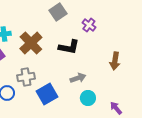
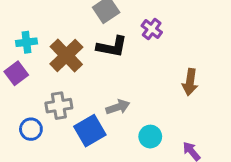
black L-shape: (69, 47) -> (112, 47), moved
gray arrow: (78, 78) -> (118, 107), moved

